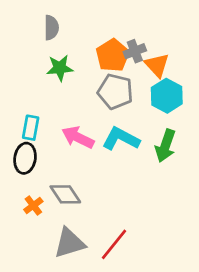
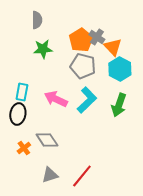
gray cross: (135, 51) -> (97, 37), turned -35
cyan L-shape: (121, 139) -> (87, 100), turned 108
gray triangle: (69, 243) -> (50, 175), size x0.7

